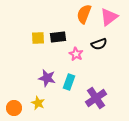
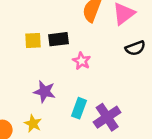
black semicircle: (99, 44) -> (135, 48), moved
cyan rectangle: (69, 82) -> (79, 108), moved

